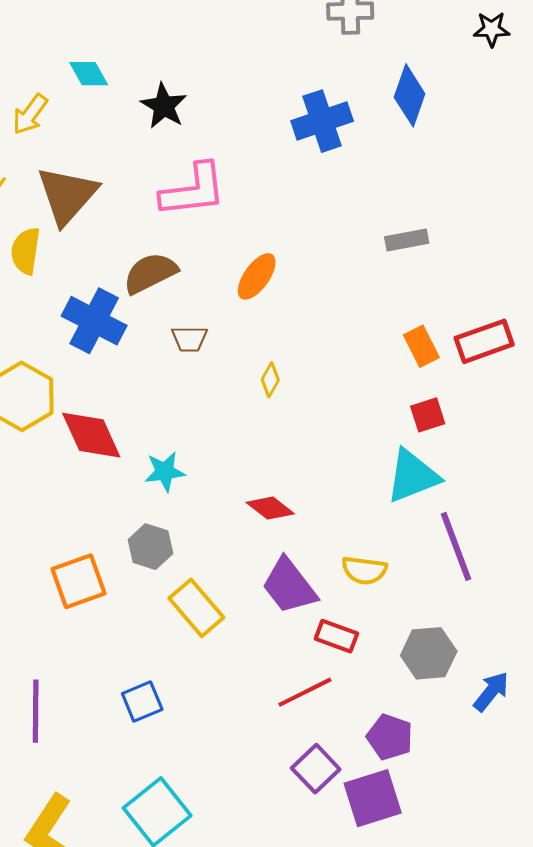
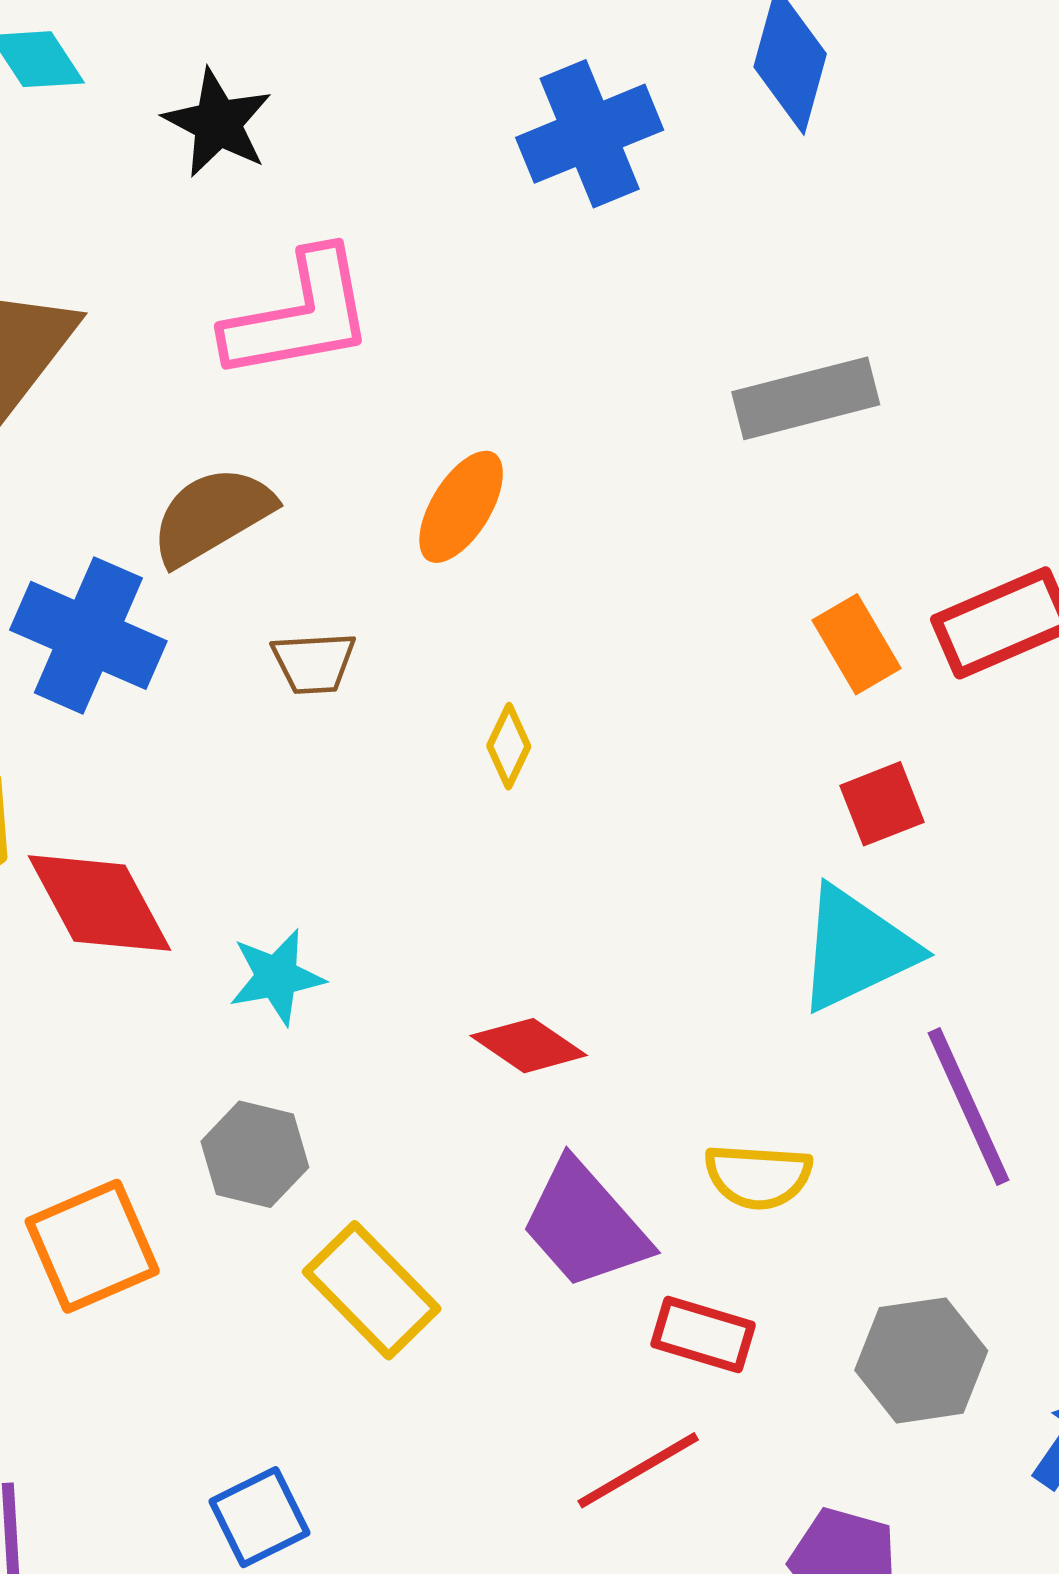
gray rectangle: (407, 240) -> (806, 398), size x1.4

